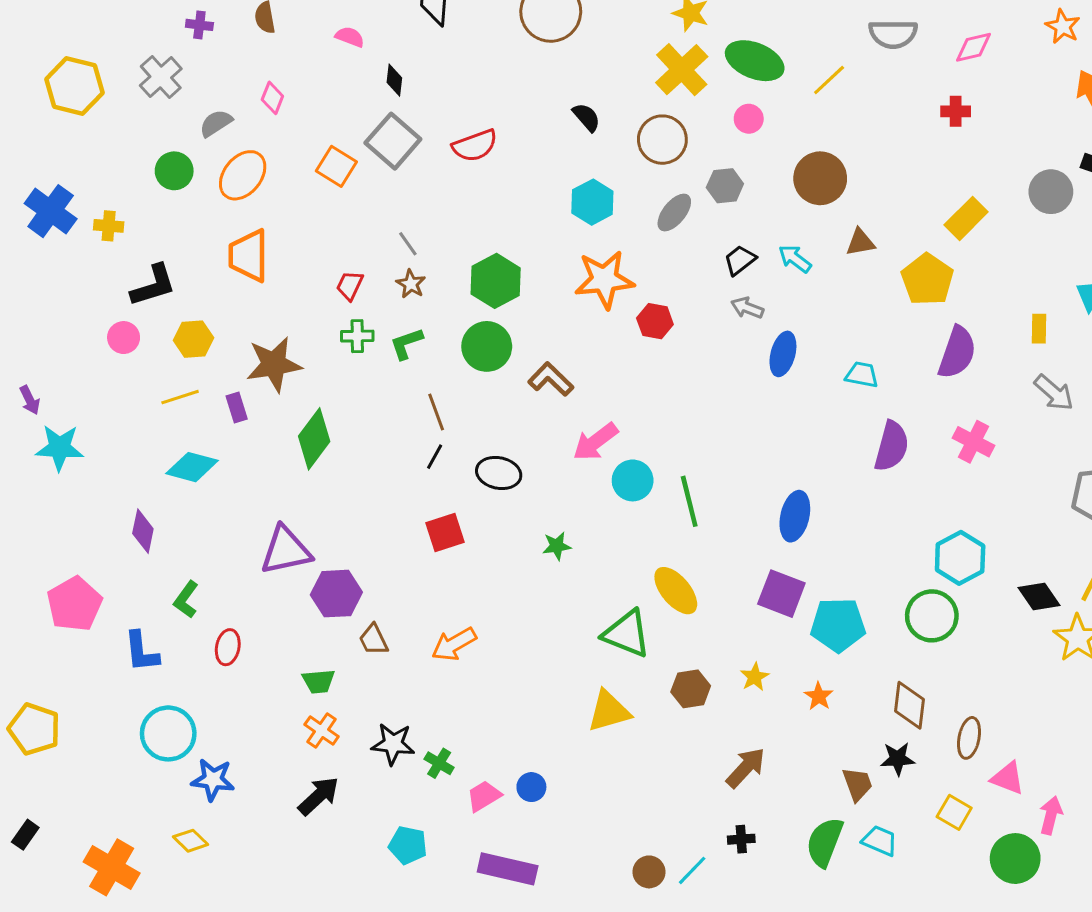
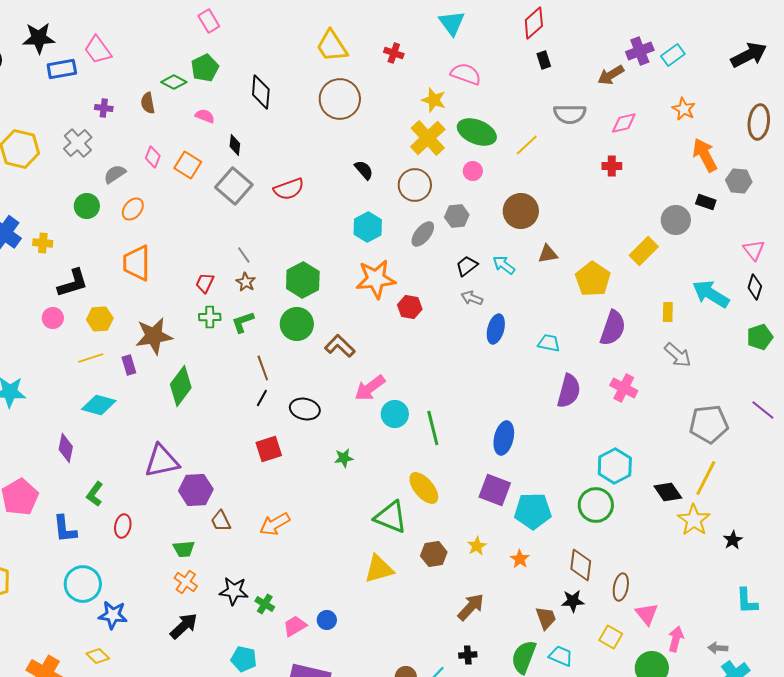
orange square: (336, 166) -> (188, 165), moved
orange ellipse: (243, 175) -> (133, 209), size x0.7
yellow rectangle: (966, 218) -> (644, 251), moved
pink triangle: (1008, 778) -> (647, 614), turned 30

